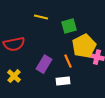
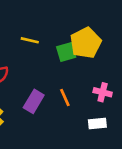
yellow pentagon: (84, 46) -> (86, 43), moved
white rectangle: (63, 81) -> (97, 123), moved

